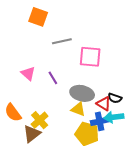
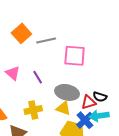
orange square: (38, 17) -> (21, 33), moved, turned 30
red triangle: (104, 104) -> (89, 102), turned -49
yellow cross: (40, 120) -> (33, 110), moved, turned 30
blue cross: (100, 121) -> (85, 120), turned -30

